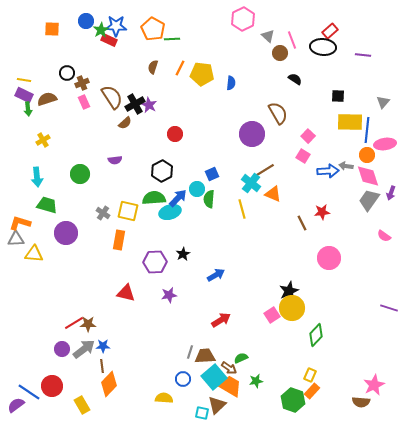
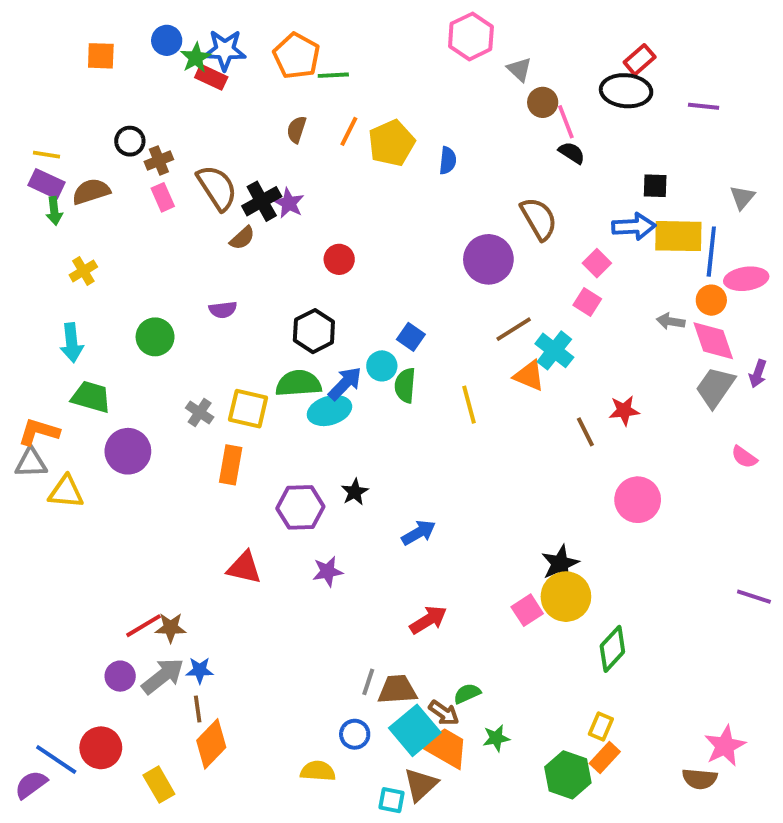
pink line: (292, 40) -> (566, 122), moved
yellow pentagon: (202, 74) -> (392, 143), turned -30
blue arrow: (328, 171) -> (634, 226), moved
blue square: (212, 174) -> (411, 337), turned -32
cyan cross: (251, 183) -> (554, 350), moved

